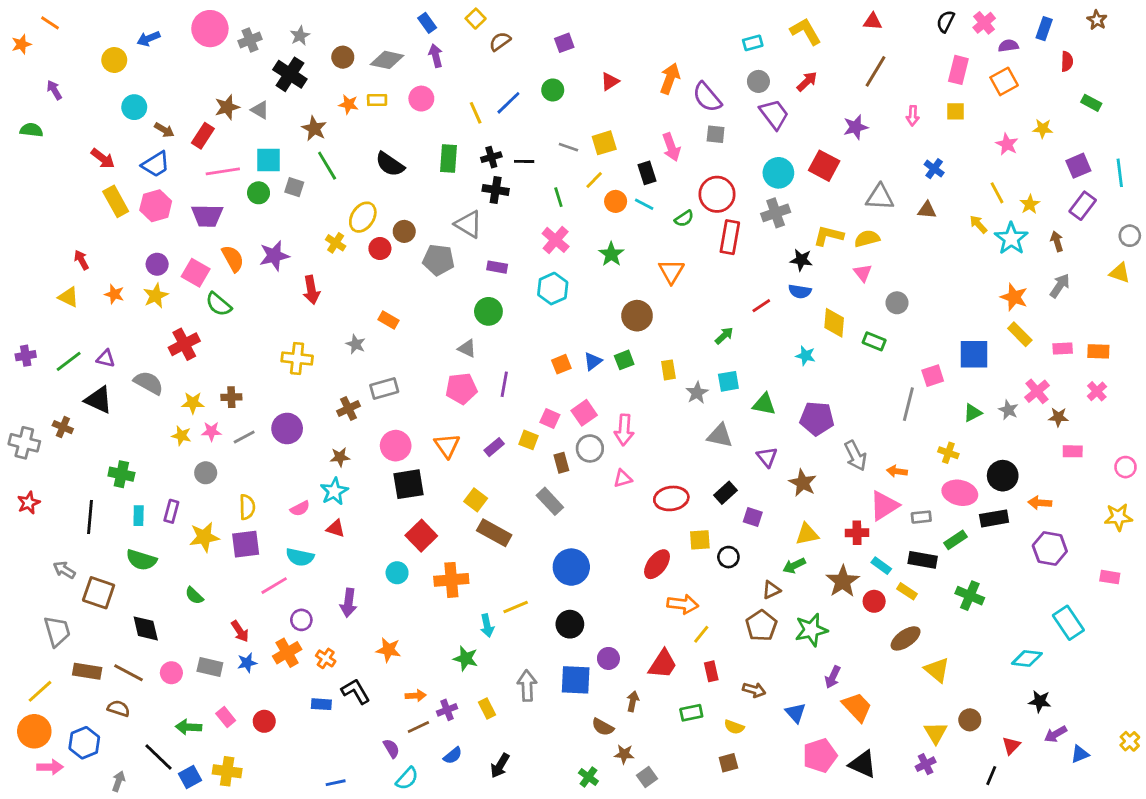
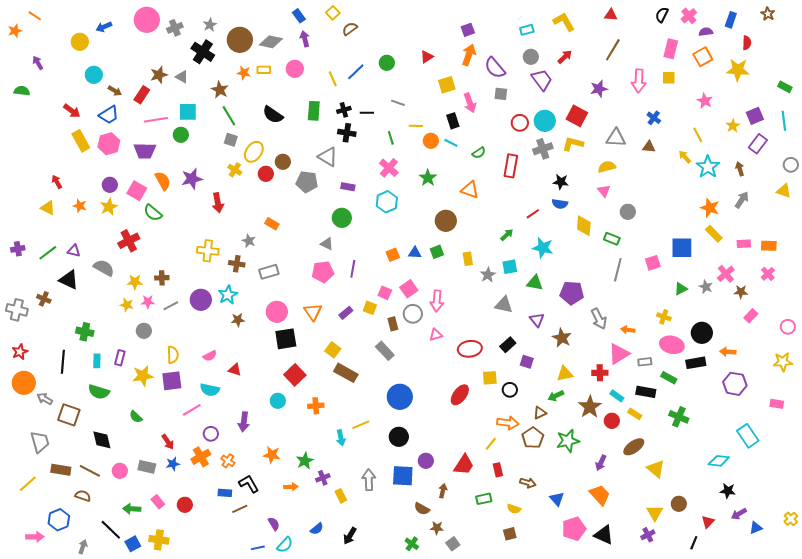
purple square: (564, 43) -> (468, 30), moved
brown circle: (343, 57) -> (240, 40), size x1.6
green rectangle: (1091, 103) -> (785, 87), moved
pink arrow: (913, 116) -> (639, 81), size x1.6
yellow star: (1043, 129) -> (738, 70), moved, size x1.6
yellow square: (604, 143) -> (447, 85), moved
yellow line: (594, 180) -> (416, 126), turned 48
gray square: (294, 187) -> (231, 140), moved
red circle: (717, 194) -> (520, 123), moved, size x0.7
yellow star: (1030, 204) -> (733, 126), moved
yellow L-shape: (828, 236) -> (573, 144), moved
orange triangle: (671, 271) -> (470, 190), turned -42
cyan star: (806, 356) -> (543, 248), moved, size x1.5
blue triangle: (593, 361) -> (415, 253), turned 40
gray line: (908, 404) -> (618, 270), moved
brown cross: (348, 408) -> (237, 264), moved, turned 35
pink rectangle: (1073, 451) -> (751, 316), turned -48
cyan star: (334, 491) -> (228, 295), moved
green rectangle: (956, 540) -> (669, 378), turned 63
orange cross: (451, 580) -> (316, 406), size x0.7
orange arrow: (683, 604) -> (508, 423), moved
green star: (466, 658) -> (305, 461), moved, turned 30
purple arrow: (833, 677) -> (601, 463), moved
purple cross: (447, 710) -> (323, 478), moved
brown line: (418, 727) -> (240, 509), moved
orange circle: (34, 731) -> (24, 383), moved
blue line: (336, 783) -> (258, 548), moved

